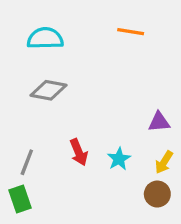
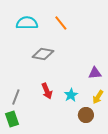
orange line: (131, 32) -> (61, 23), moved, turned 42
gray diamond: (49, 90) -> (43, 54), moved
brown circle: (157, 194) -> (86, 115), moved

